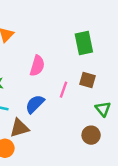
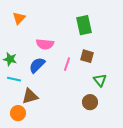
pink semicircle: (37, 66) -> (45, 44), turned 78
blue semicircle: (35, 104) -> (37, 65), moved

